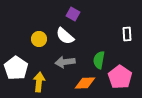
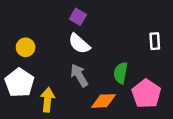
purple square: (73, 14) -> (78, 17), moved
yellow circle: (39, 39) -> (26, 47), moved
gray arrow: (65, 62) -> (79, 75), turned 66

